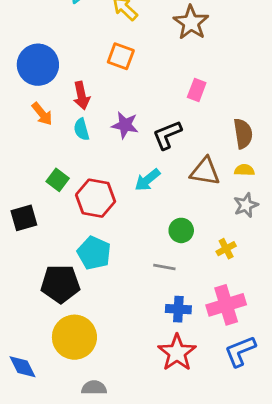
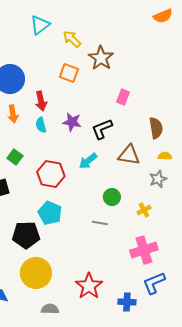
brown star: (191, 23) -> (101, 58), moved
orange arrow: (42, 114) -> (13, 114), turned 30
yellow semicircle: (244, 170) -> (165, 156), moved
green square: (58, 180) -> (15, 157), moved
blue cross: (178, 309) -> (127, 302), moved
red star: (177, 353) -> (89, 286), moved

